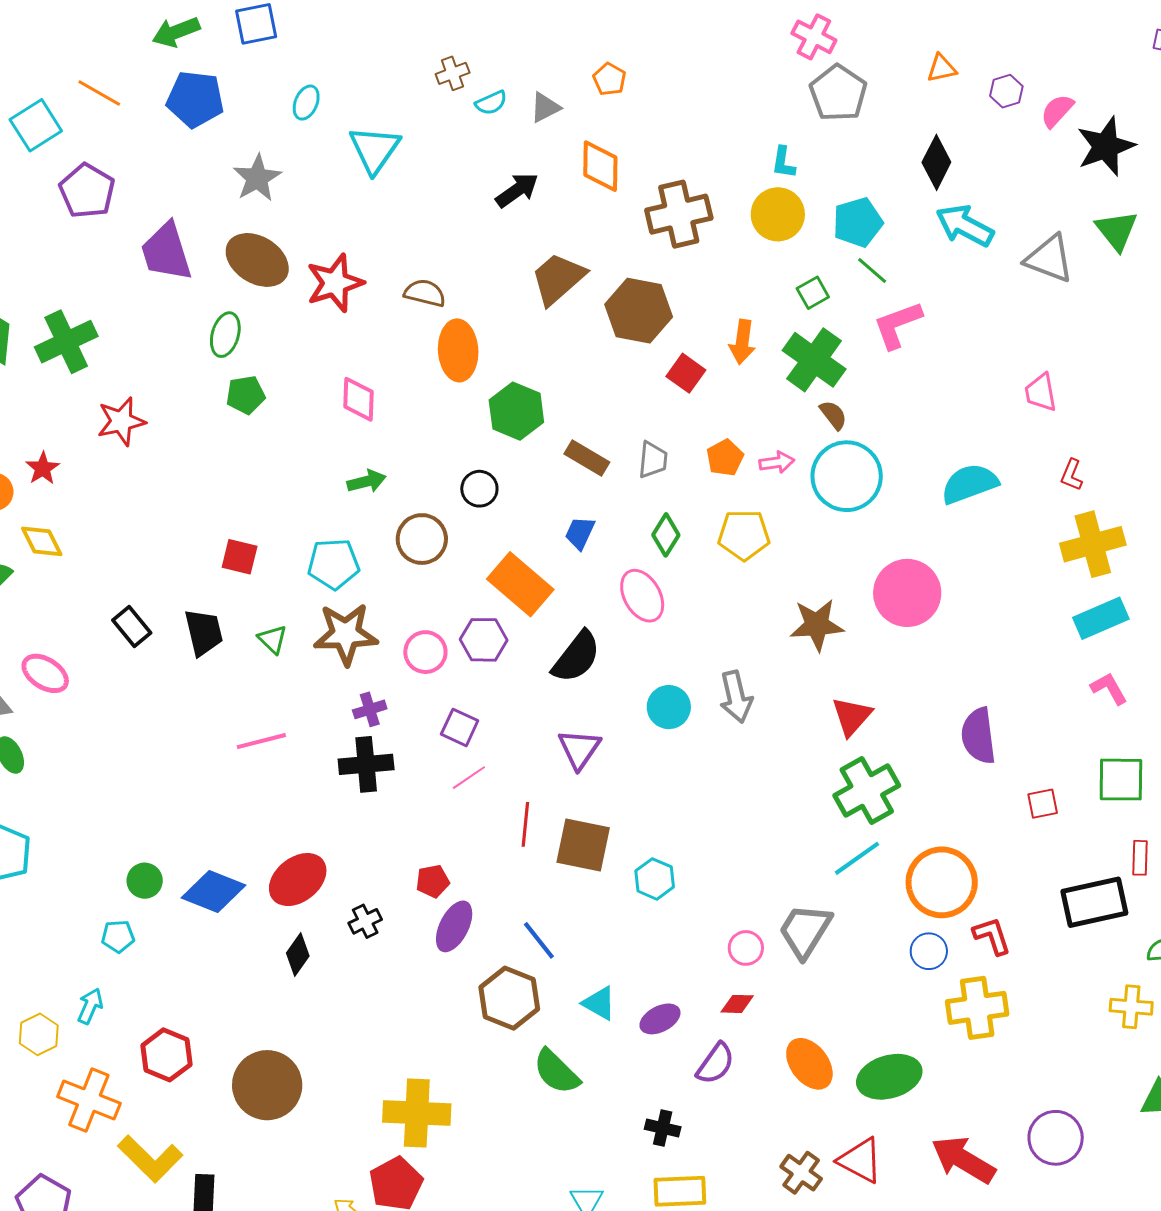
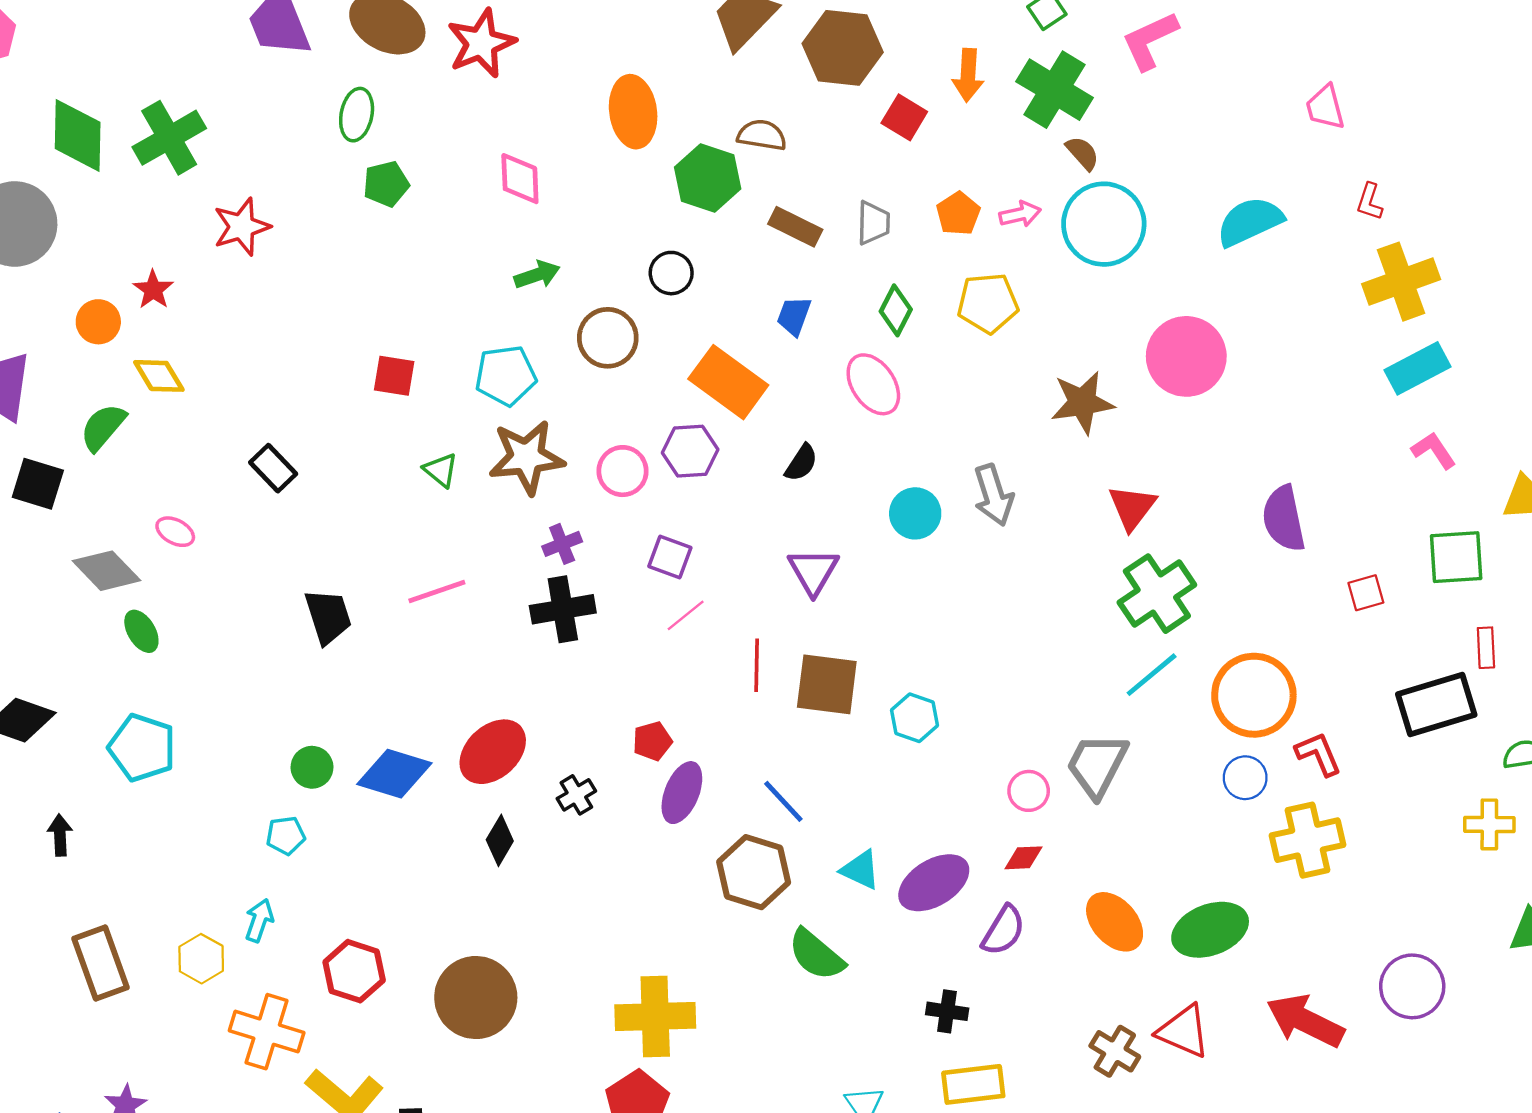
brown semicircle: (425, 293) -> (762, 135), moved
black trapezoid: (204, 632) -> (328, 617), moved
black semicircle: (576, 657) -> (801, 463), size x0.6
pink ellipse: (45, 673) -> (175, 532), size x0.7
purple ellipse: (660, 1019) -> (934, 883), size x1.5

